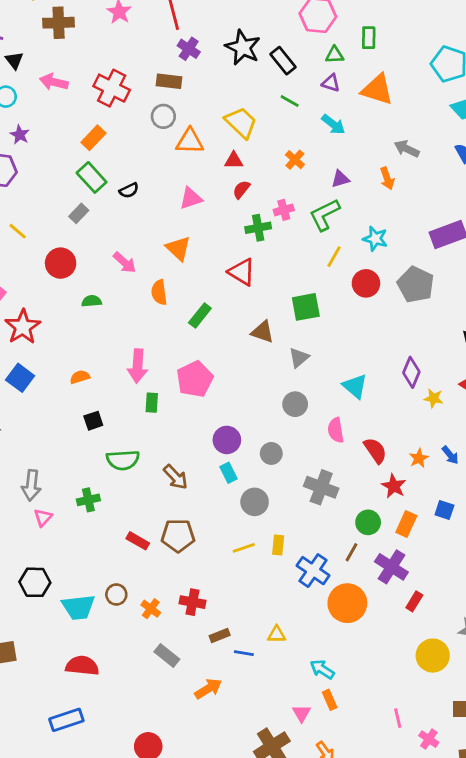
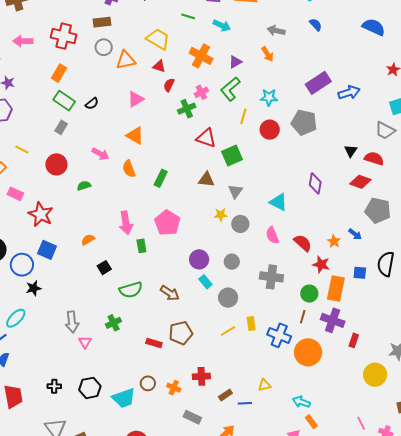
red triangle: (234, 160) -> (159, 66), turned 32
orange cross: (295, 160) -> (201, 56), size x1.6
red triangle: (242, 272) -> (206, 138), moved
yellow star: (433, 398) -> (221, 215), moved
orange rectangle: (406, 524) -> (336, 289), size x1.4

